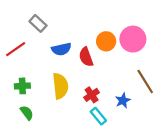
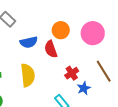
orange circle: (106, 41) -> (61, 30), moved
red cross: (92, 95) -> (72, 73), moved

